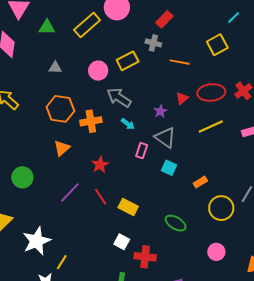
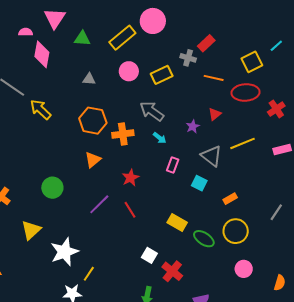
cyan line: (234, 17) -> (276, 46), moved
red rectangle: (164, 19) -> (206, 43), moved
pink circle: (98, 71) -> (129, 71), moved
red ellipse: (211, 93) -> (246, 92), moved
gray triangle: (165, 138) -> (211, 156), moved
yellow rectangle: (128, 207) -> (177, 223), moved
yellow circle: (221, 208) -> (236, 231), moved
red cross: (145, 257) -> (172, 271), turned 30

